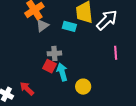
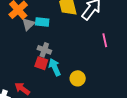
cyan rectangle: (69, 26) -> (42, 22), moved
gray cross: (54, 53) -> (44, 50), turned 32

